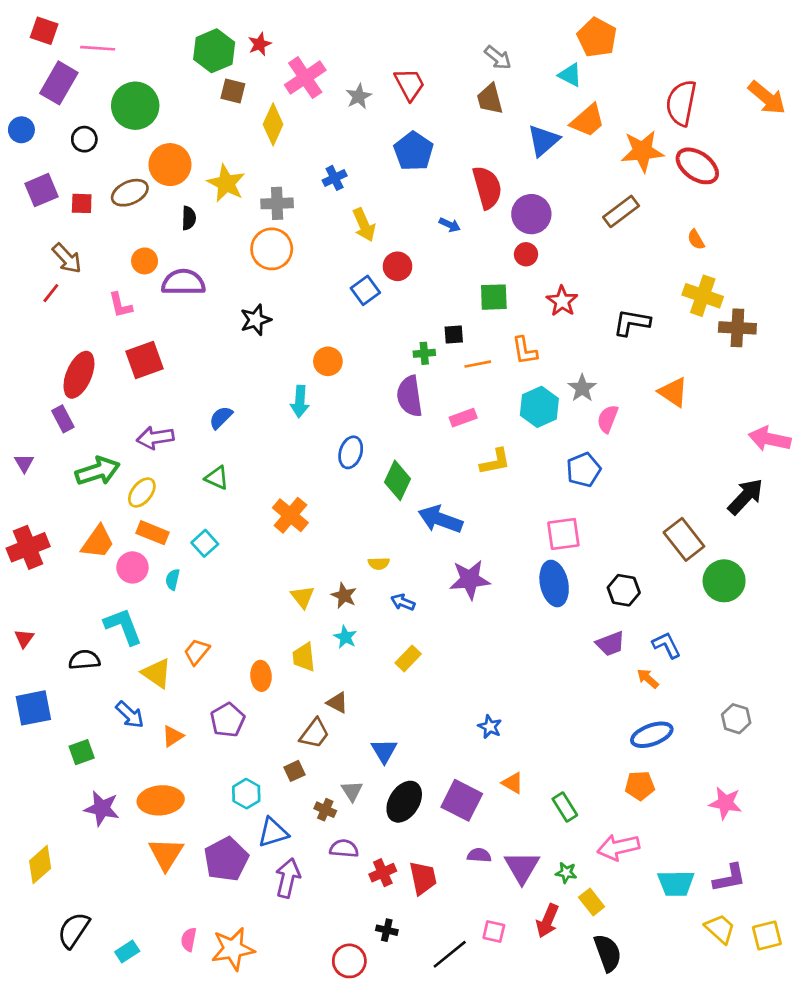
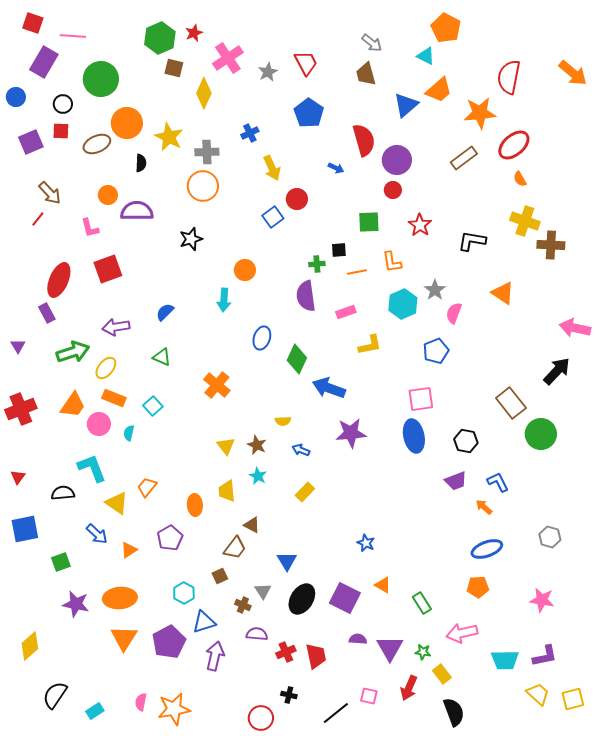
red ellipse: (697, 166) -> (514, 145), moved, turned -76
red square: (82, 203) -> (61, 131), moved

